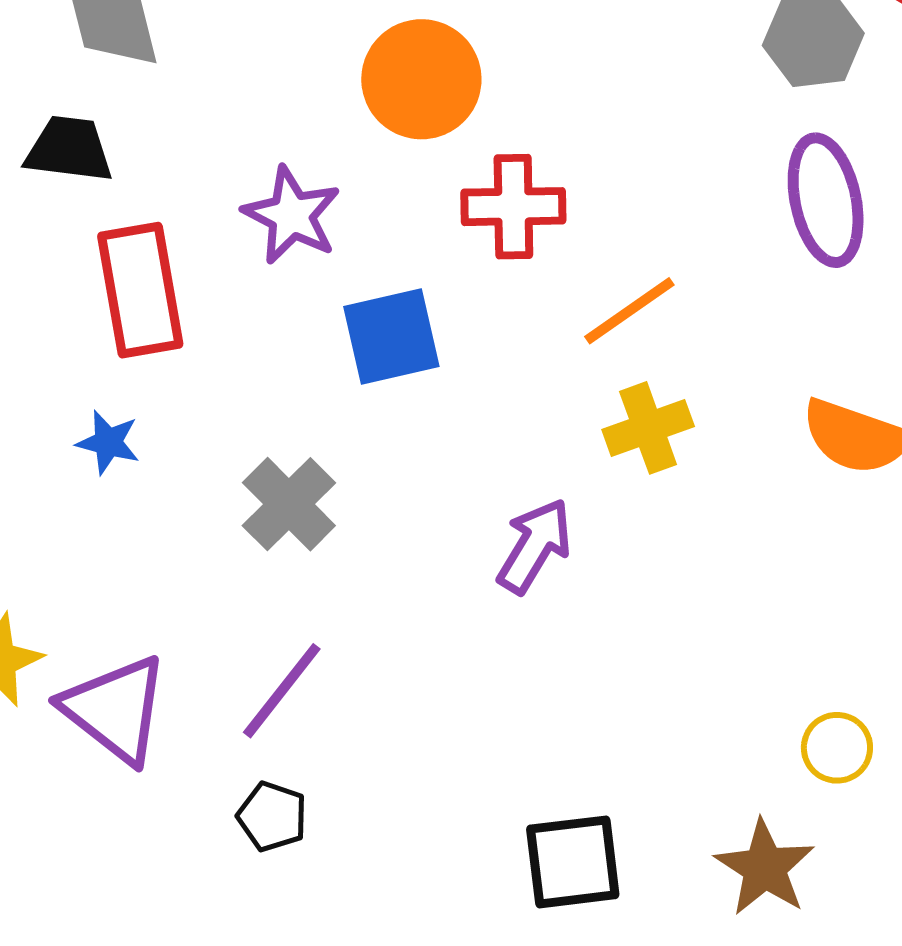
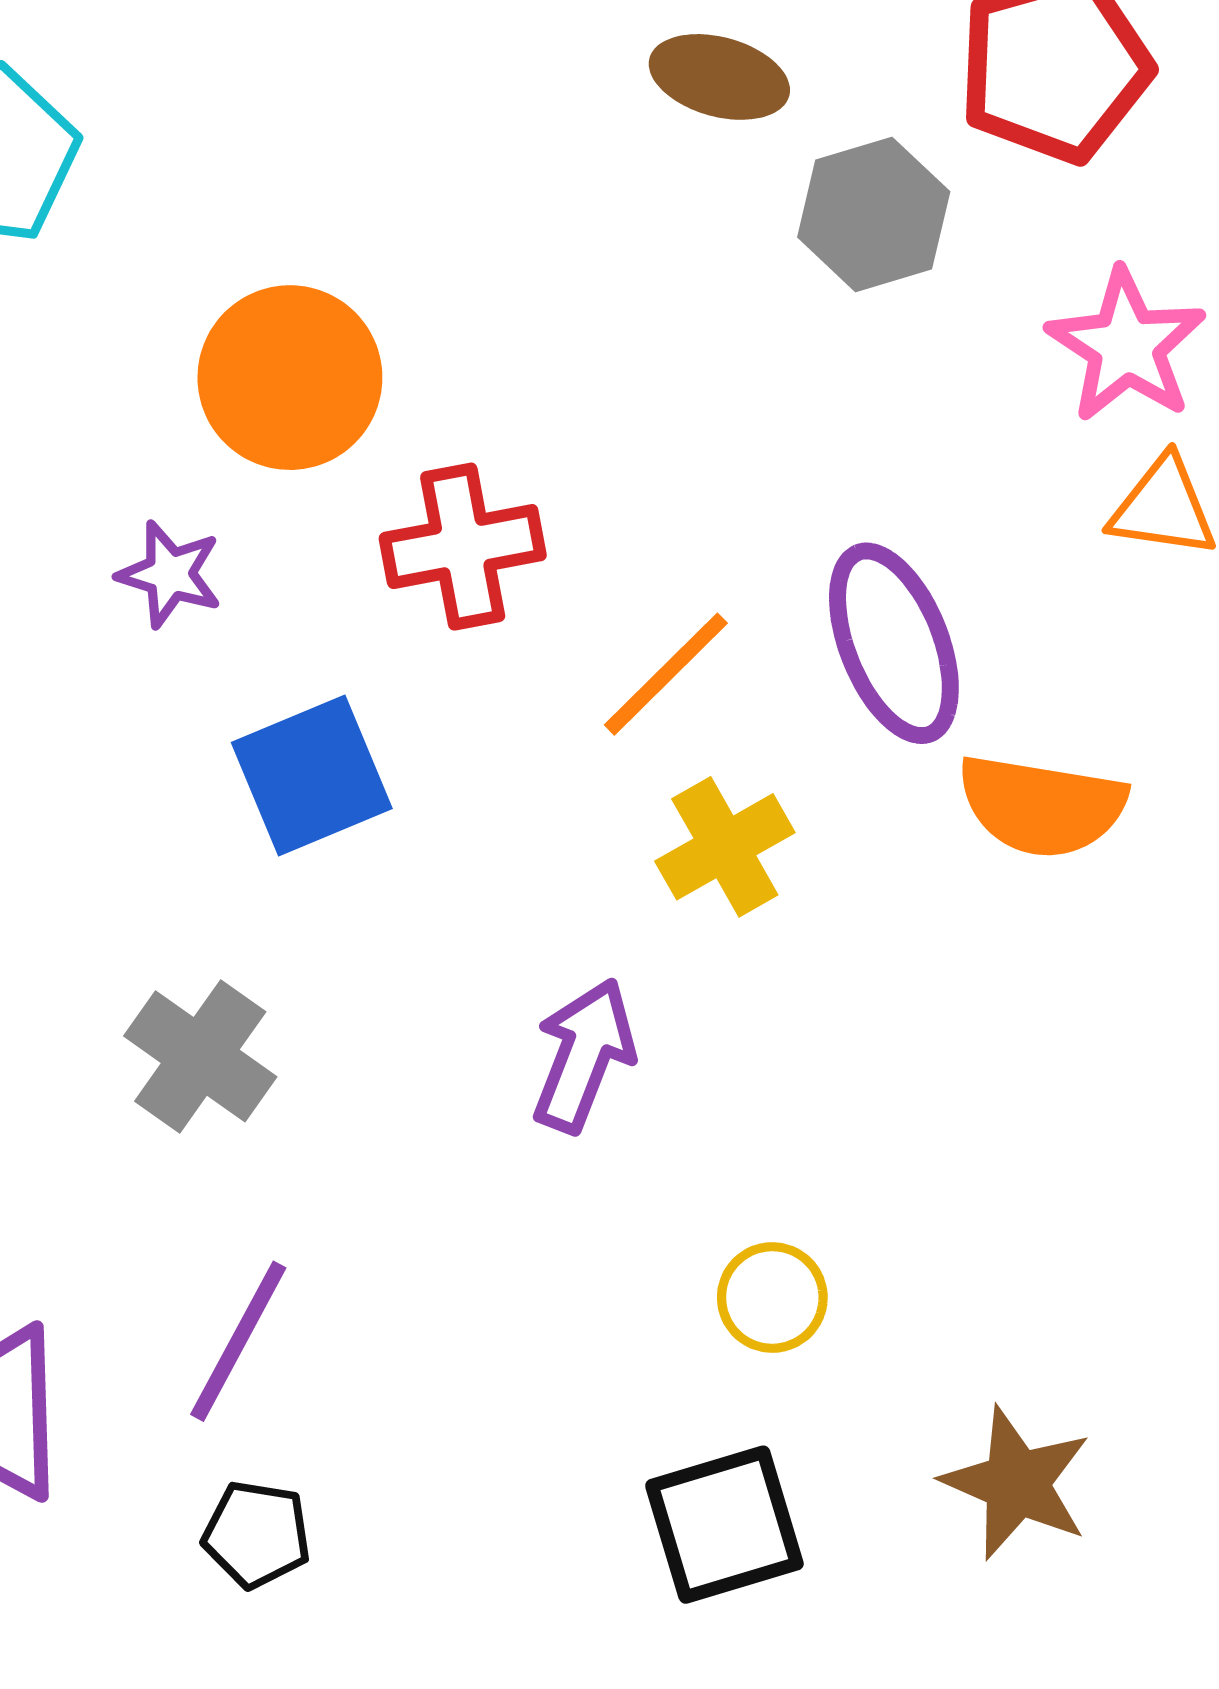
purple ellipse: (826, 200) -> (894, 643), moved
purple star: (292, 215) -> (170, 574), moved, size x0.7
yellow circle: (837, 748) -> (772, 1297), moved

